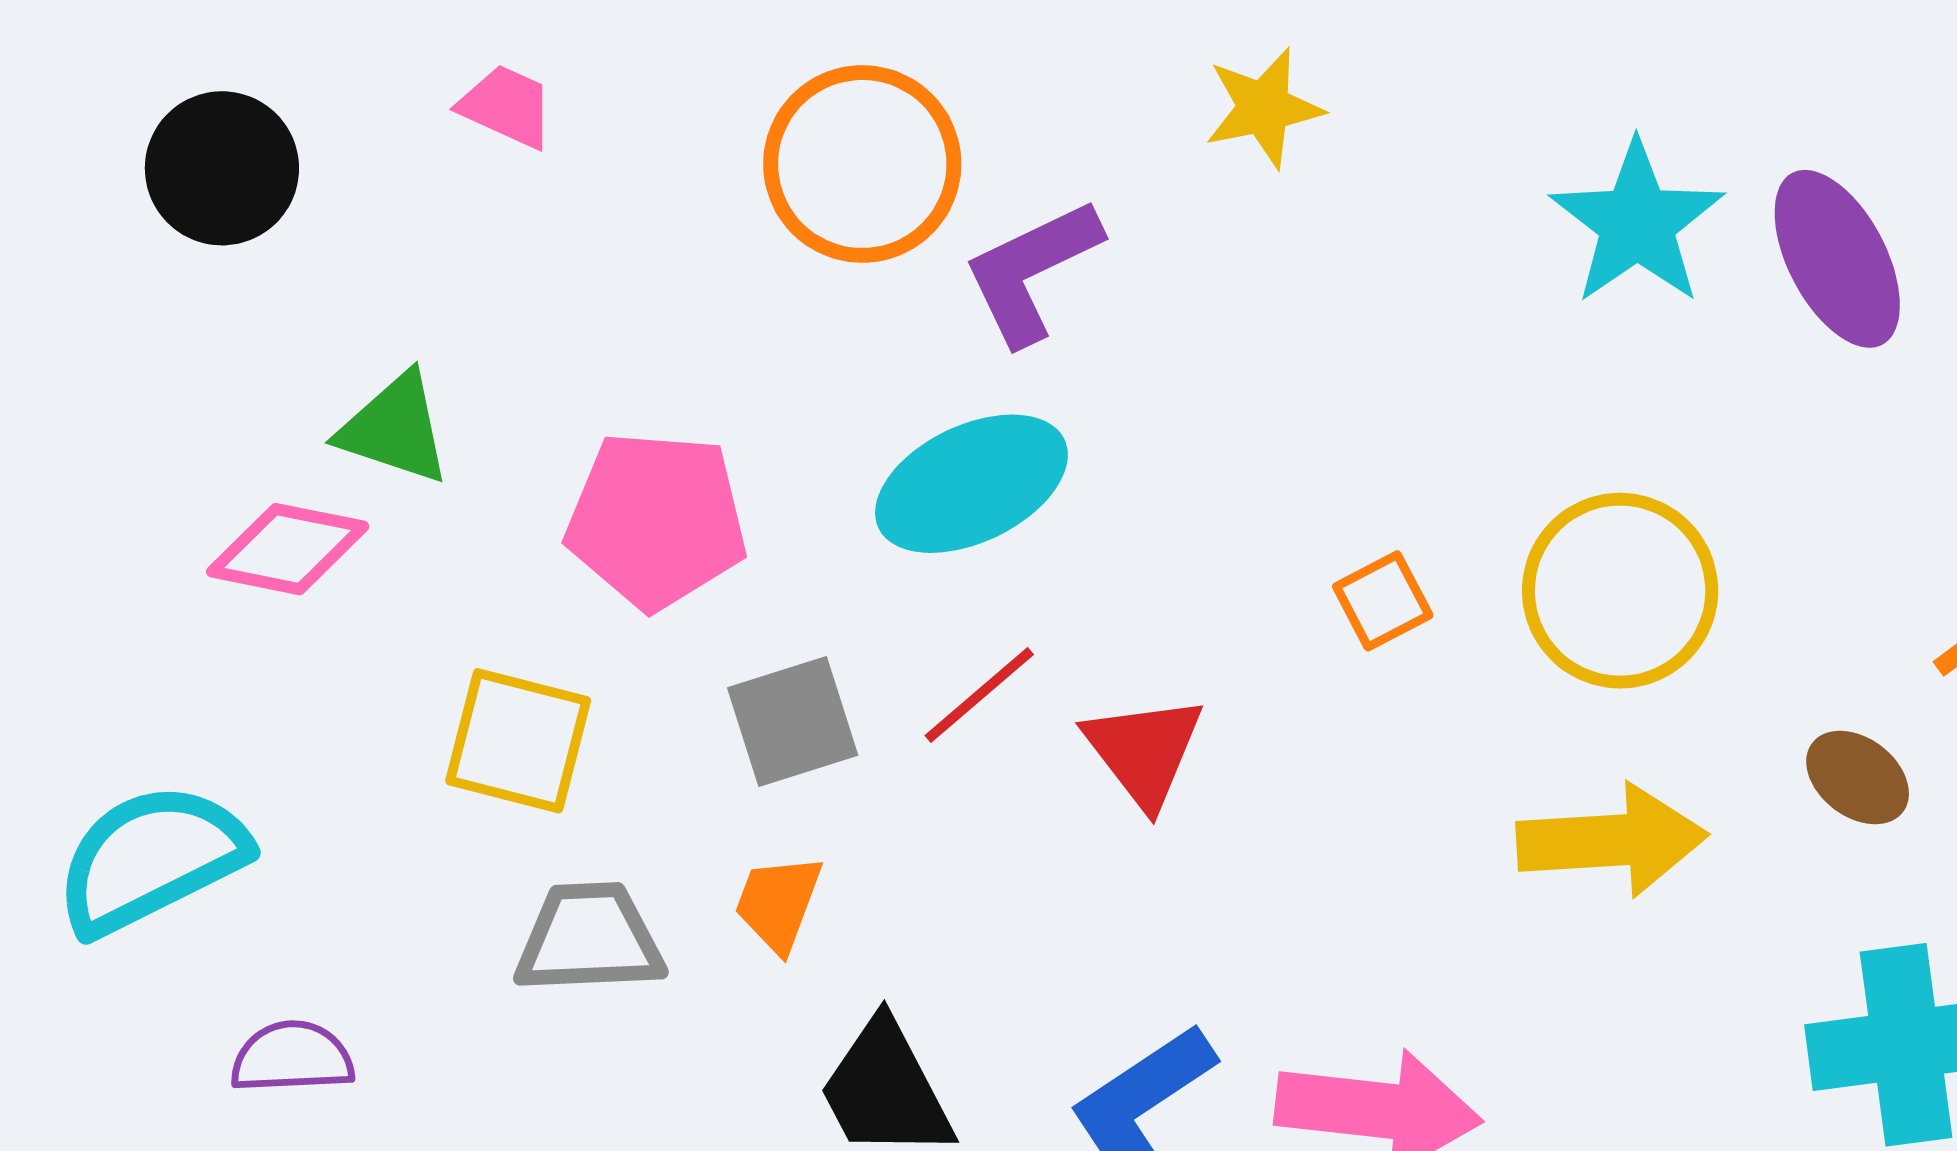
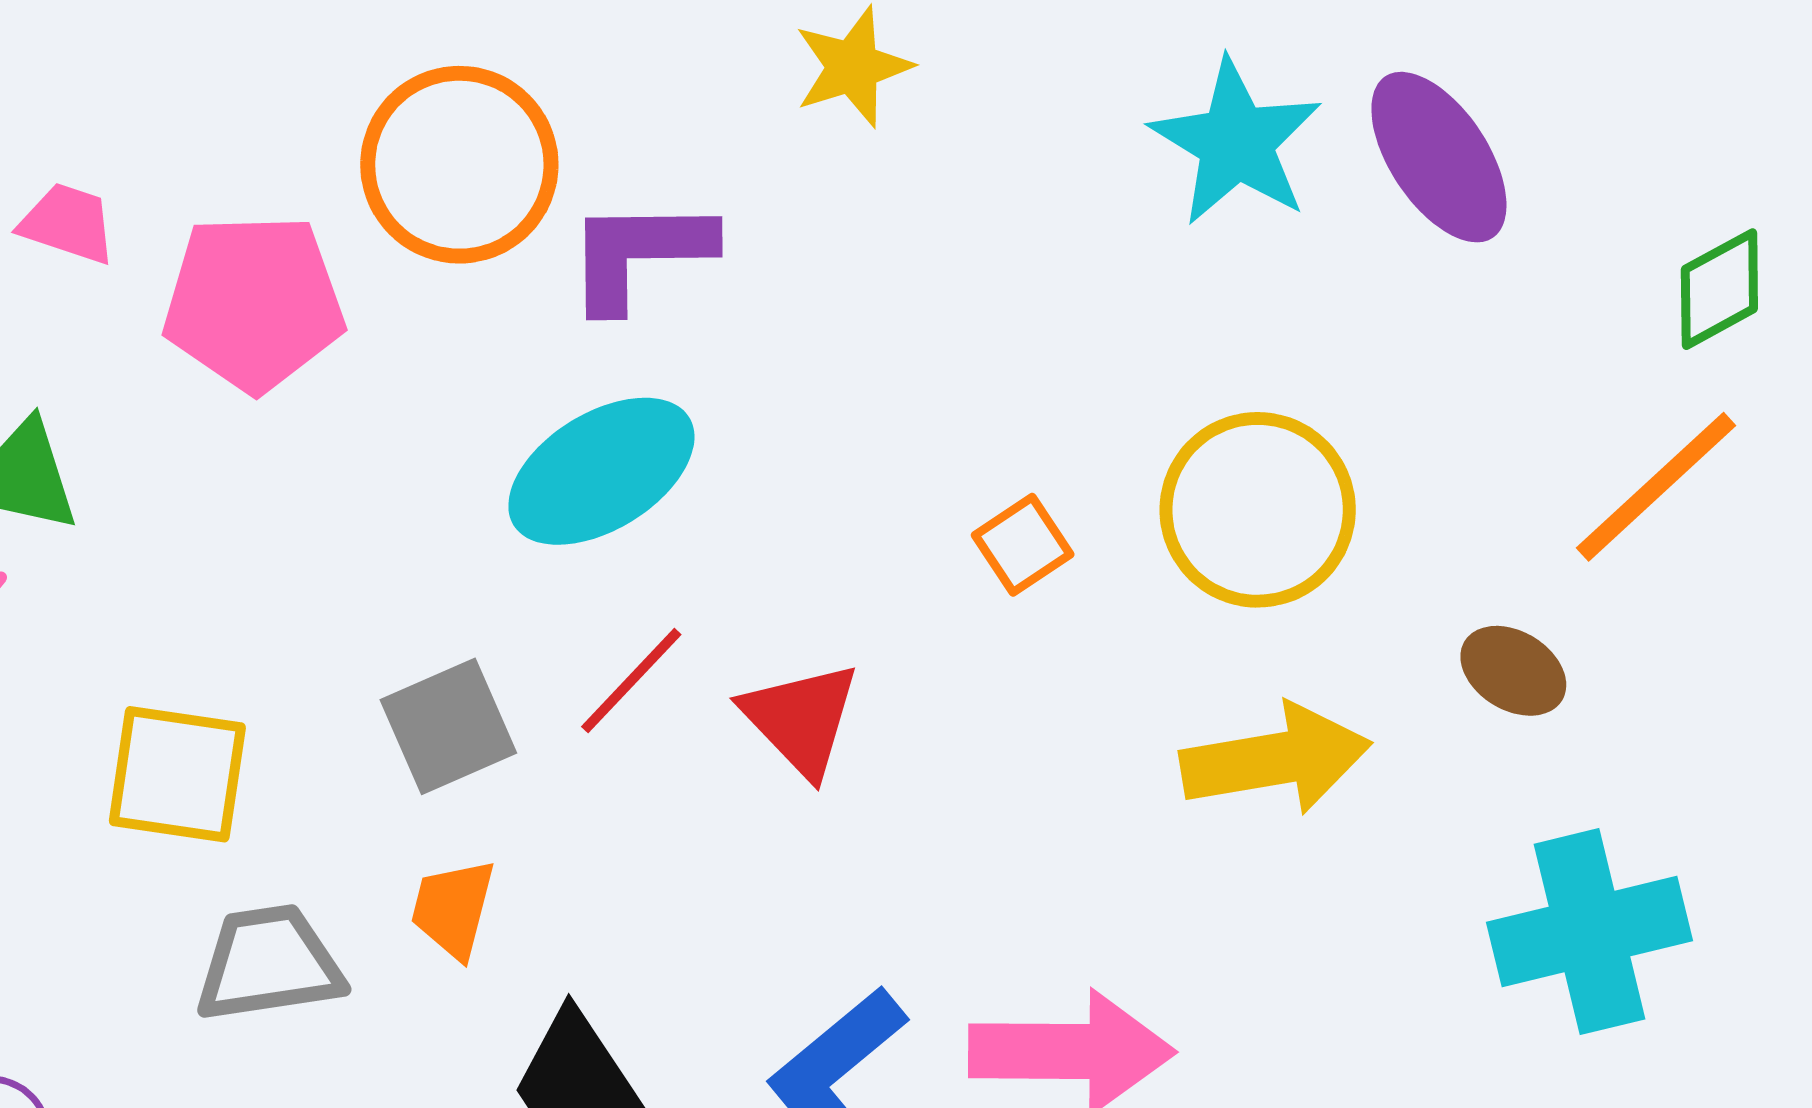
pink trapezoid: (507, 106) -> (68, 223), moved
purple L-shape: (1032, 271) -> (639, 254), turned 31
pink pentagon: (656, 520) -> (254, 303), moved

